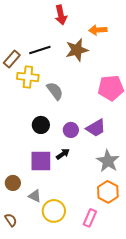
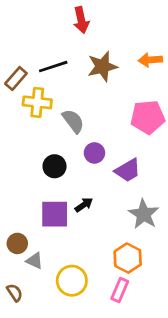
orange arrow: (98, 30) -> (150, 60), moved
purple circle: (71, 130) -> (94, 153), moved
orange hexagon: (108, 192) -> (128, 258), moved
gray triangle: (35, 196) -> (35, 261), moved

